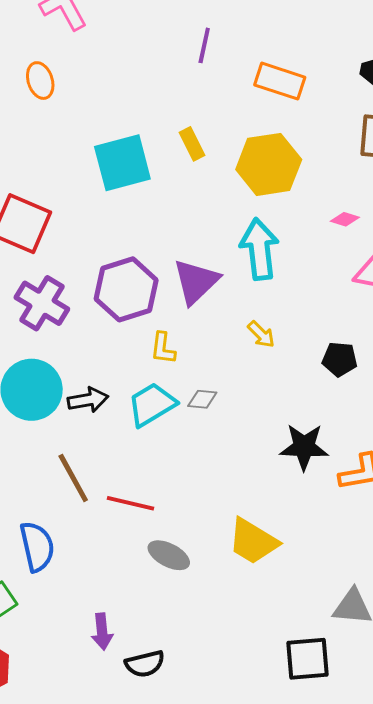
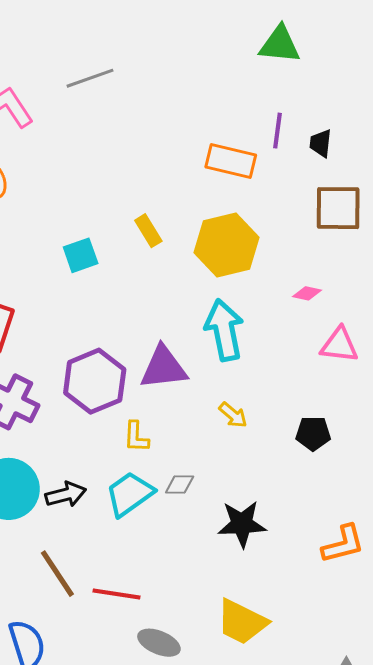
purple line: (204, 45) -> (277, 131), moved
cyan square: (122, 163) -> (81, 255), size x0.6
purple triangle: (196, 281) -> (164, 368), turned 42
black star: (304, 447) -> (242, 524), moved

